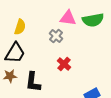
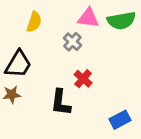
yellow semicircle: (20, 27) -> (34, 22), moved
black L-shape: (33, 82) -> (61, 102), moved

